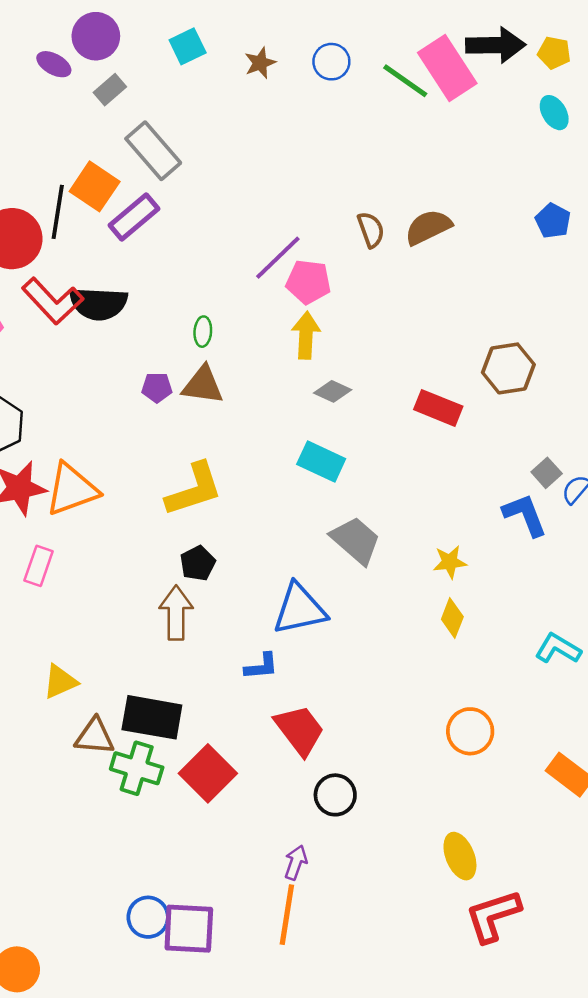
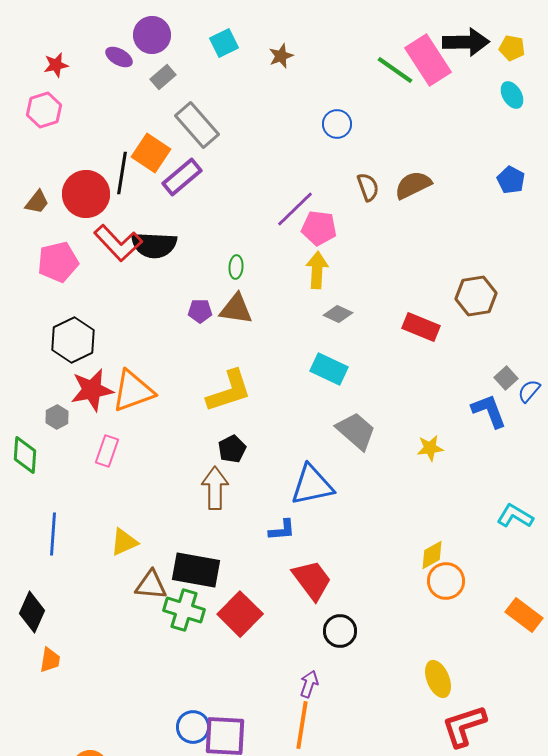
blue circle: (331, 62) -> (337, 124), moved
yellow diamond: (452, 618) -> (432, 555), moved, turned 40

